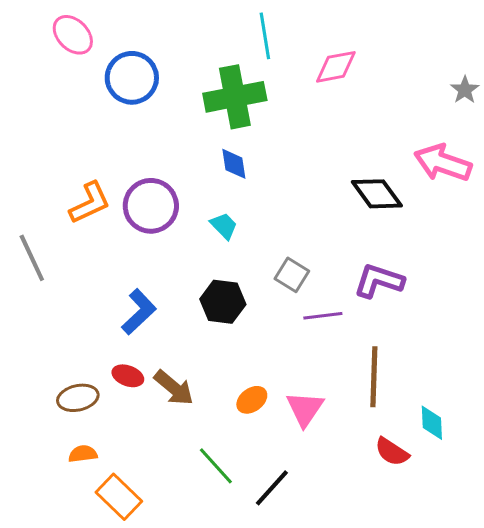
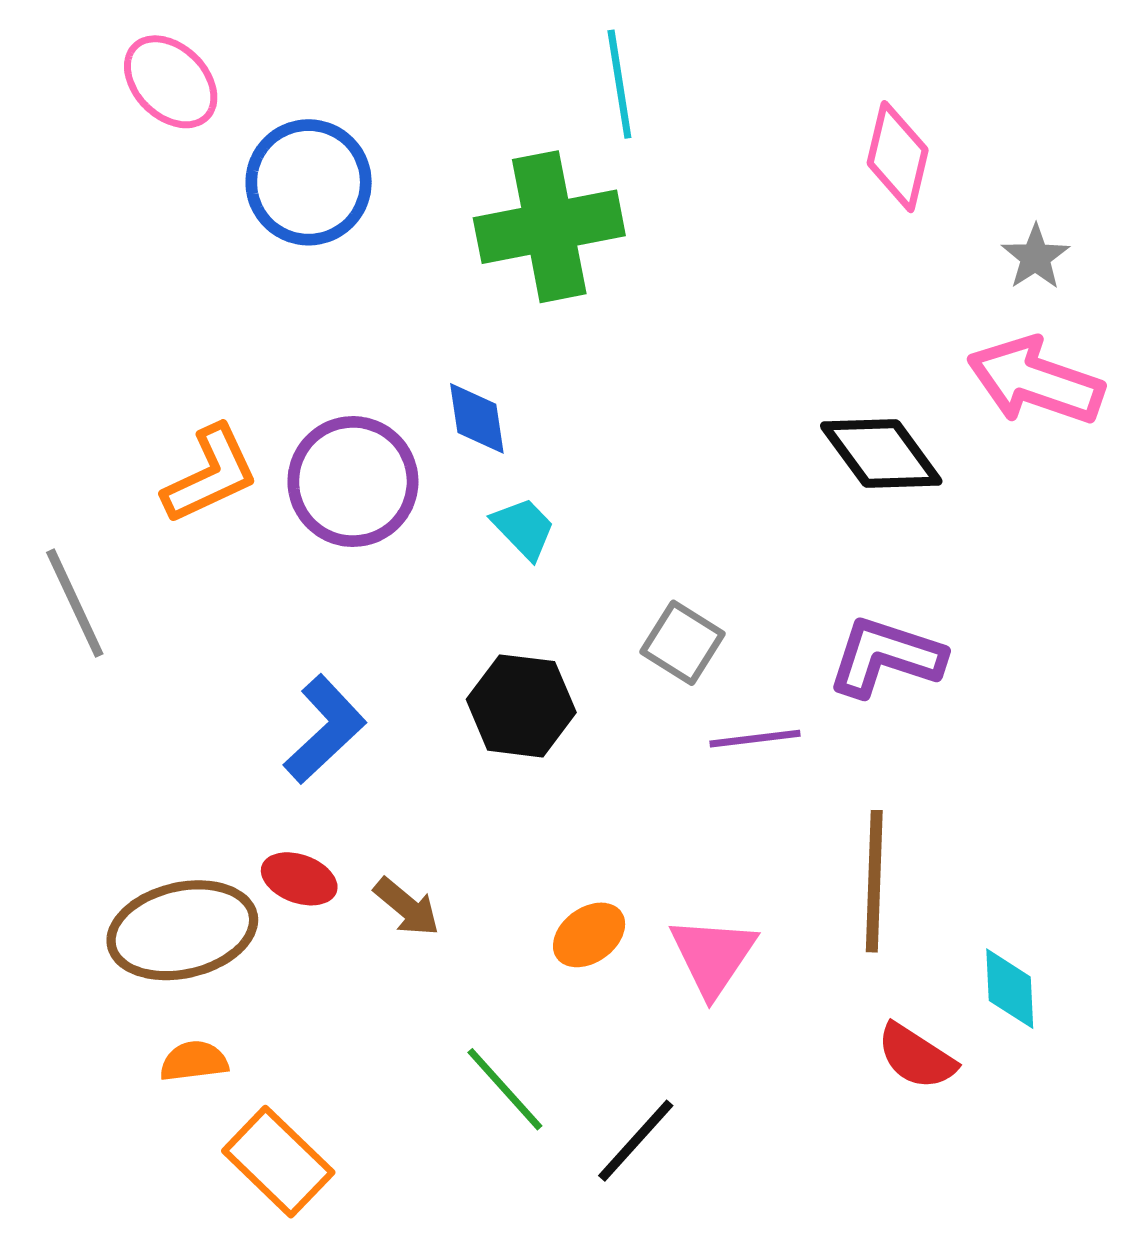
pink diamond: (336, 67) -> (898, 157), moved, turned -66
gray star: (465, 90) -> (1035, 257), moved
blue diamond: (234, 164) -> (477, 418), moved
brown arrow: (174, 388) -> (407, 907), size x0.7
brown ellipse: (78, 398) -> (182, 930), size x1.5

